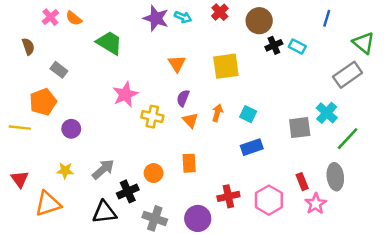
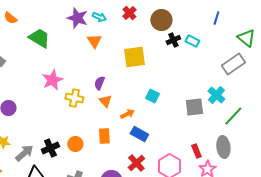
orange triangle: (177, 64) -> (94, 41), moved
orange arrow: (217, 113) -> (127, 114), moved, turned 48
blue rectangle: (252, 147) -> (139, 134), moved, turned 48
gray arrow: (103, 169) -> (24, 153), moved
black cross: (128, 191) -> (50, 148), moved
red cross: (228, 196) -> (136, 163), turned -30

